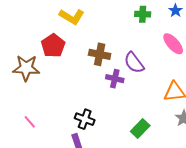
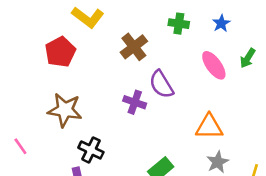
brown cross: (100, 54) -> (134, 47), moved, turned 35
brown star: (26, 68) -> (65, 110), moved

